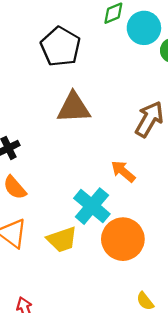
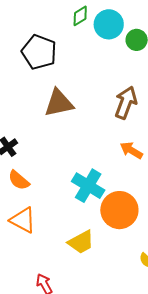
orange arrow: (123, 171) -> (131, 150), moved
yellow trapezoid: (62, 240) -> (81, 242), moved

